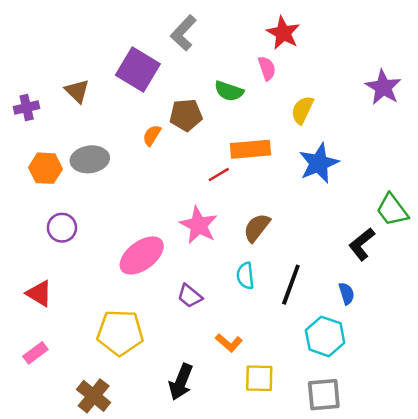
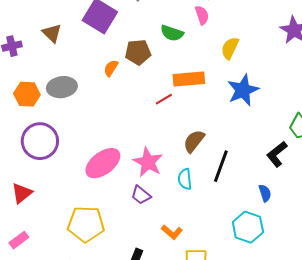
pink star: (199, 225) -> (148, 162), moved
purple circle: (62, 228) -> (40, 141), size x1.6
black line: (291, 285) -> (221, 166), moved
red triangle: (39, 293) -> (22, 193), turned 50

